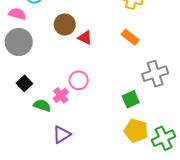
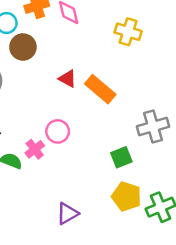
brown circle: (65, 25) -> (23, 47), moved
orange rectangle: (130, 37) -> (100, 89), moved, size x1.4
purple triangle: (62, 135) -> (67, 214), moved

